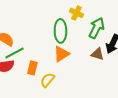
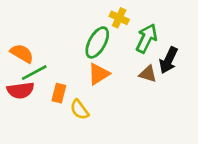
green ellipse: (60, 31) -> (97, 42), turned 30
yellow semicircle: (47, 80) -> (79, 110), turned -77

